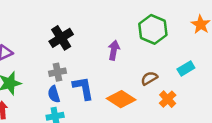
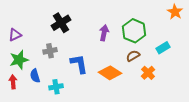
green hexagon: (153, 29) -> (134, 31), moved
gray cross: (58, 72) -> (50, 51), moved
blue semicircle: (54, 94) -> (35, 76), moved

